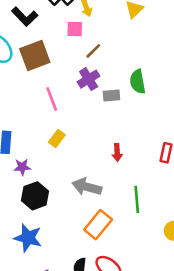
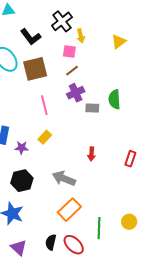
brown line: (93, 51) -> (72, 71), moved
purple star: (22, 167) -> (22, 148), moved
green line: (137, 199) -> (99, 228), moved

